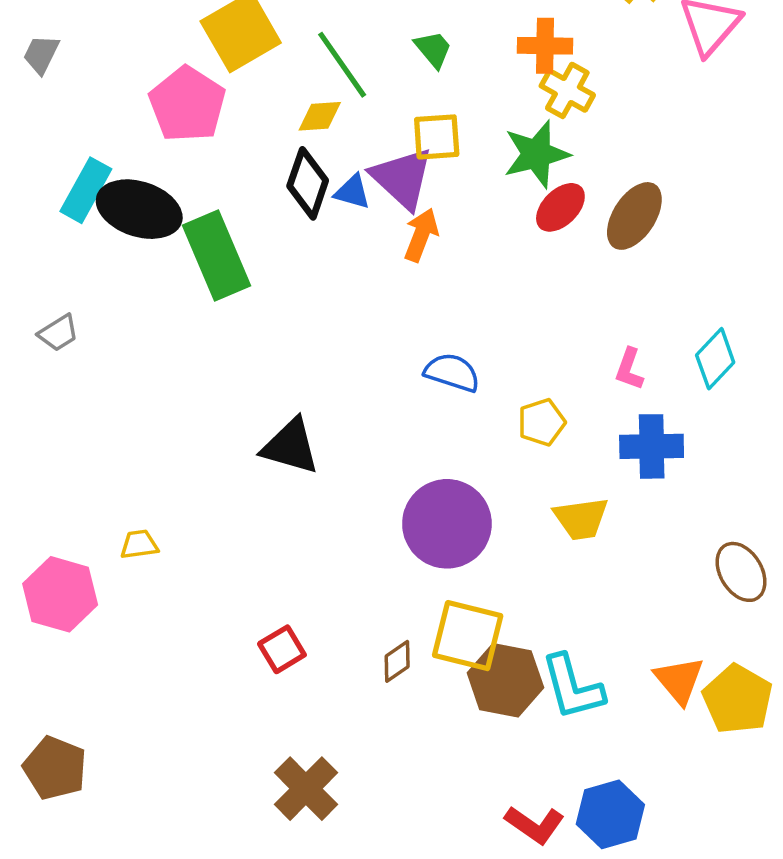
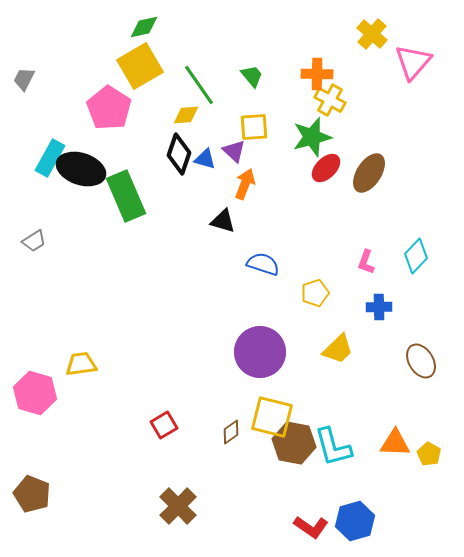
purple triangle: (402, 178) -> (234, 151), size x0.6
black triangle: (290, 446) -> (223, 221), moved, size x0.7
blue cross: (652, 446) -> (379, 307), size x0.7
yellow trapezoid: (581, 519) -> (338, 349), turned -36
yellow trapezoid: (139, 544) -> (81, 364), size x1.4
brown ellipse: (741, 572) -> (421, 361), moved
orange triangle: (679, 680) -> (395, 443), turned -48
yellow pentagon: (738, 699) -> (429, 454), size x0.6

